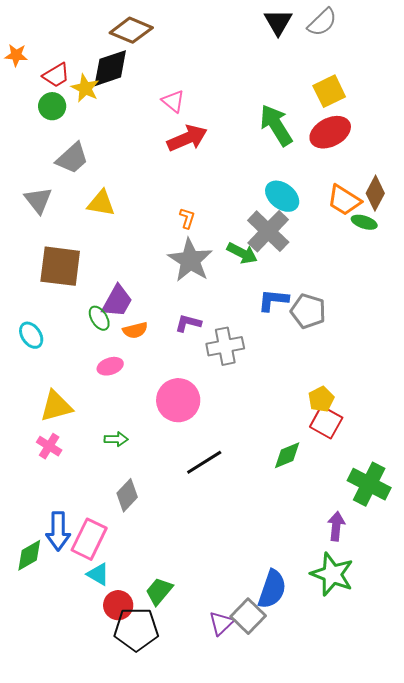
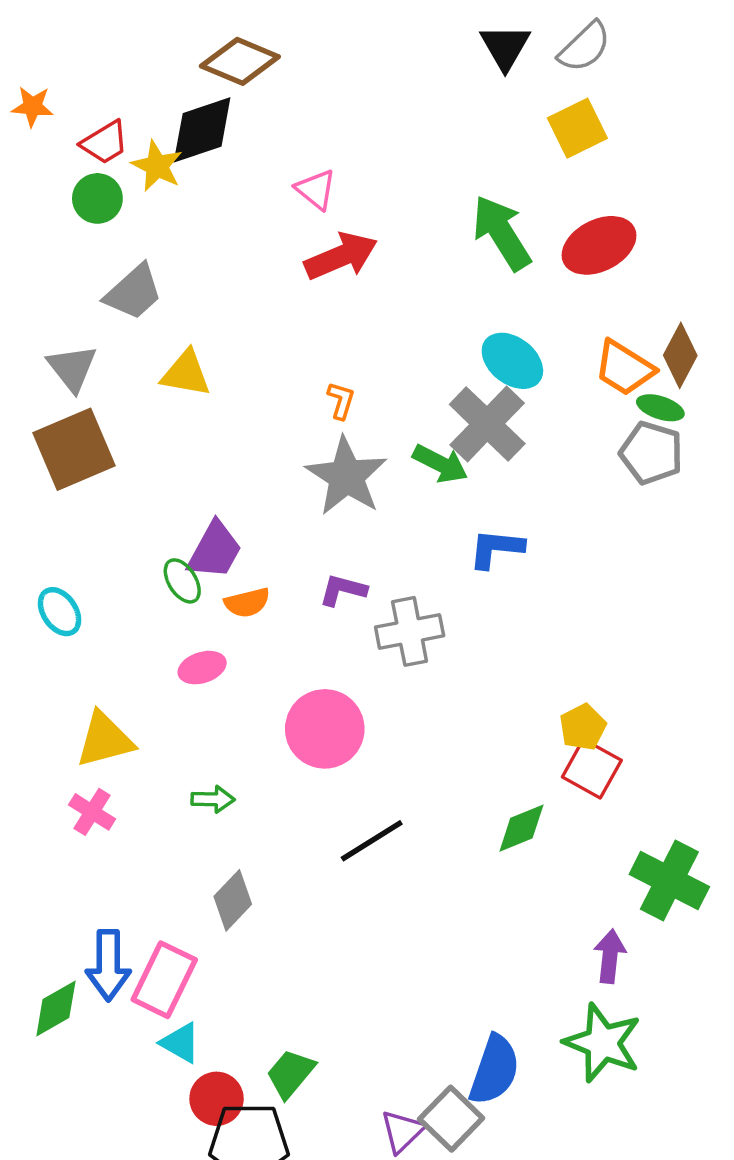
yellow square: (329, 91) -> (577, 128), moved
brown square: (60, 266) -> (74, 449), moved, turned -30
gray pentagon: (308, 311) -> (651, 453), moved

